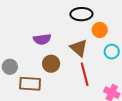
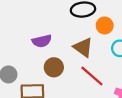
red line: (85, 74) -> (92, 76), turned -30

